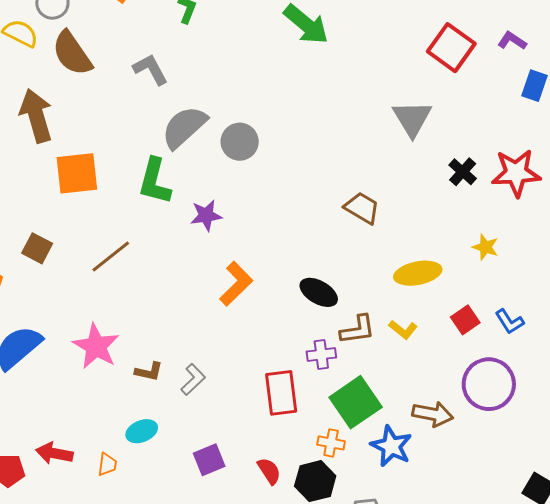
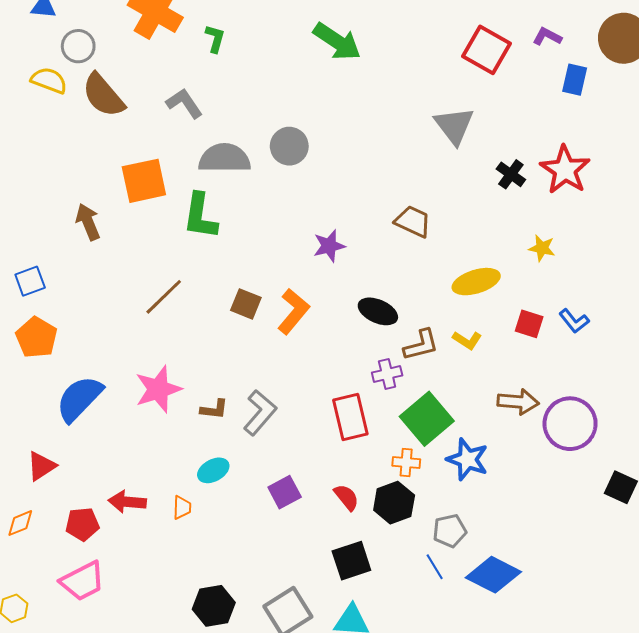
brown arrow: (36, 116) -> (88, 222), moved, size x0.7
gray semicircle: (184, 127) -> (224, 158), turned 48
gray circle: (240, 142) -> (289, 146), moved
orange square: (77, 173) -> (144, 181), moved
red star: (516, 173) -> (565, 170), turned -30
purple star: (206, 215) -> (329, 246), moved
brown square: (37, 248) -> (246, 304), moved
red square: (465, 320) -> (529, 324), turned -32
pink star: (96, 346) -> (158, 389), turned 30
gray L-shape: (193, 379) -> (260, 413), size x1.4
purple circle: (489, 384) -> (570, 424), moved
brown arrow: (433, 414) -> (518, 402), moved

